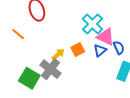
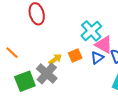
orange line: (18, 34) -> (12, 53), moved
green square: (29, 78) -> (25, 81), turned 35

